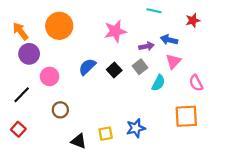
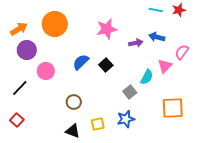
cyan line: (154, 11) -> (156, 10), moved
red star: (193, 20) -> (179, 10), moved
orange arrow: (20, 31) -> (19, 29), turned 96
pink triangle: (173, 61) -> (165, 66), moved
gray square: (140, 67) -> (130, 92), moved
pink semicircle: (196, 83) -> (182, 52), moved, turned 63
brown circle: (60, 110) -> (74, 102), moved

